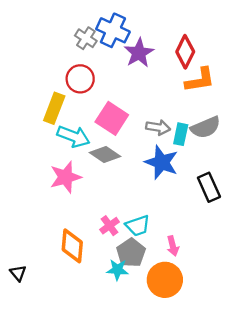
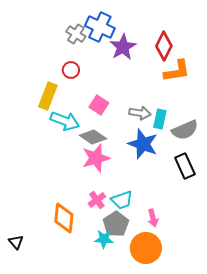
red circle: (80, 79) -> (71, 70), size x0.7
pink square: (112, 118) -> (99, 105), size x0.7
gray semicircle: (206, 127) -> (185, 130), moved
pink star: (65, 177) -> (96, 158), moved

